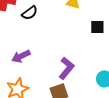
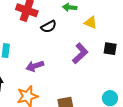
purple L-shape: (66, 68) -> (80, 53), moved

